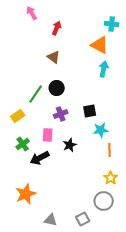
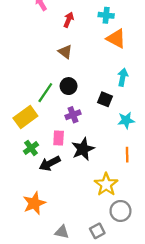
cyan cross: (112, 24) -> (106, 15), moved
cyan arrow: (104, 69) -> (123, 77), moved
black square: (90, 111) -> (105, 99), moved, turned 32
yellow rectangle: (18, 116) -> (25, 117), size x1.5
cyan star: (101, 130) -> (126, 120), moved
black star: (70, 145) -> (83, 149), size x1.5
yellow star: (111, 178) -> (106, 184), moved, size x1.5

